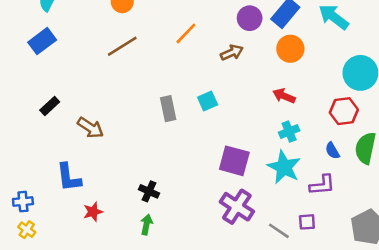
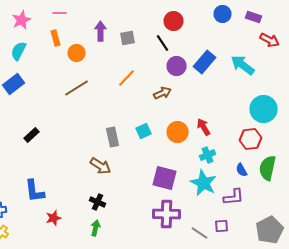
orange circle: (290, 49) -> (178, 132), moved
red arrow: (284, 96) -> (204, 127), turned 36
black rectangle: (50, 106) -> (32, 135), moved
brown arrow: (90, 128) -> (100, 166), moved
purple cross: (237, 207) -> (166, 214), turned -32

